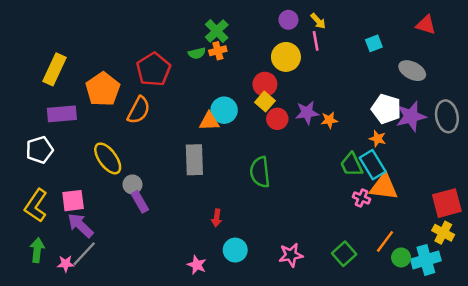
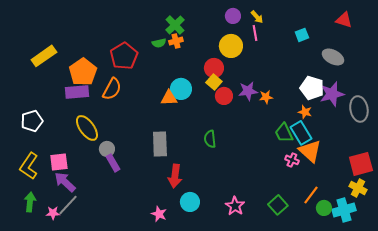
yellow rectangle: (54, 69) -> (44, 56), turned 30
purple rectangle: (62, 114) -> (77, 92), moved
gray ellipse: (447, 116) -> (359, 109), moved
gray rectangle: (194, 160) -> (160, 144), moved
green semicircle: (260, 172) -> (210, 139), size x0.7
orange triangle: (384, 187) -> (310, 151), turned 35
red arrow: (217, 218) -> (175, 176), size x1.6
pink star: (291, 255) -> (235, 206), turned -30

